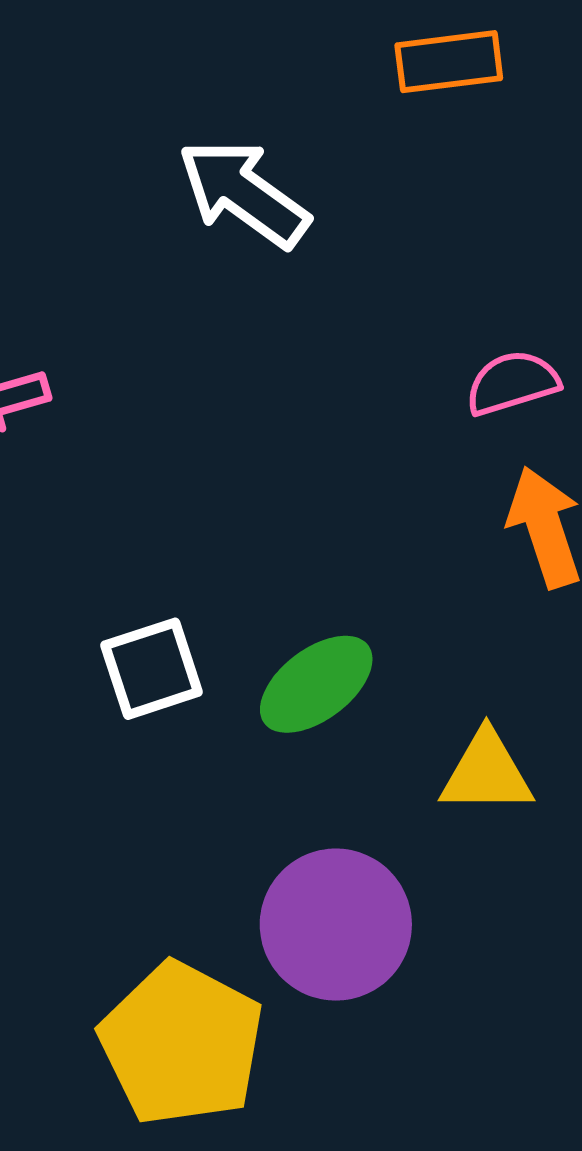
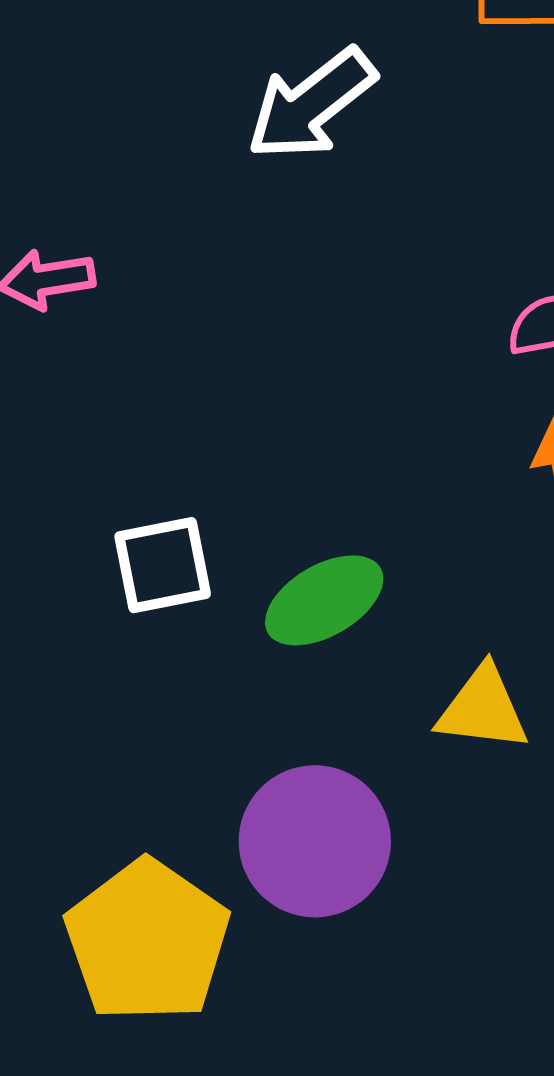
white arrow: (244, 193) -> (311, 104), turned -81

